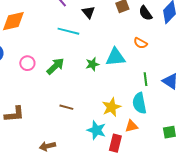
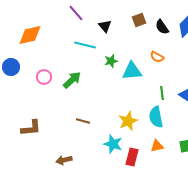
green star: (92, 64) -> (111, 61), moved
orange triangle: (131, 126) -> (157, 146), moved

